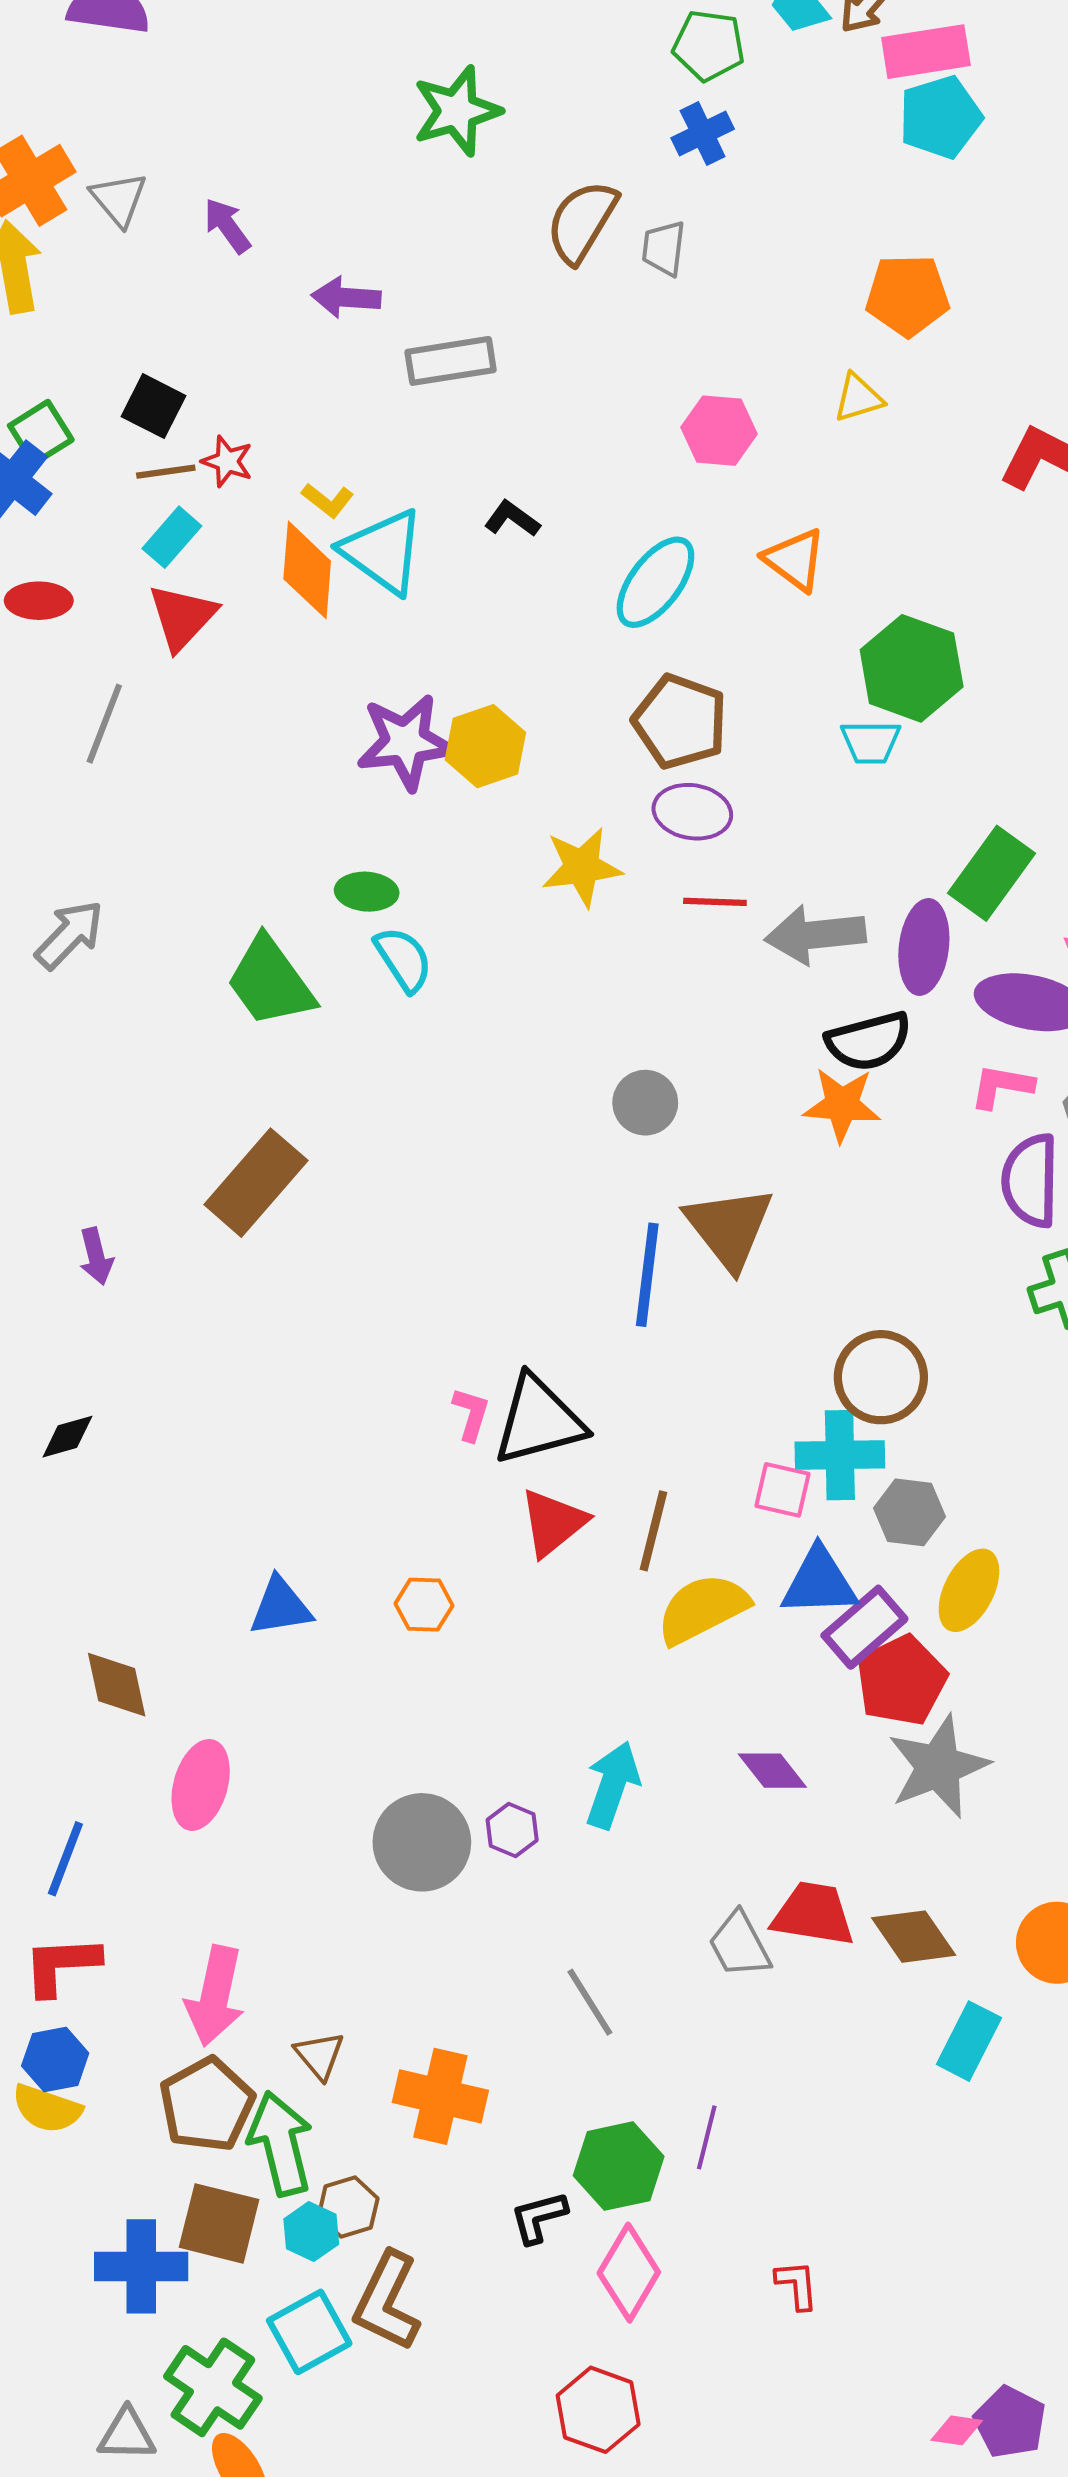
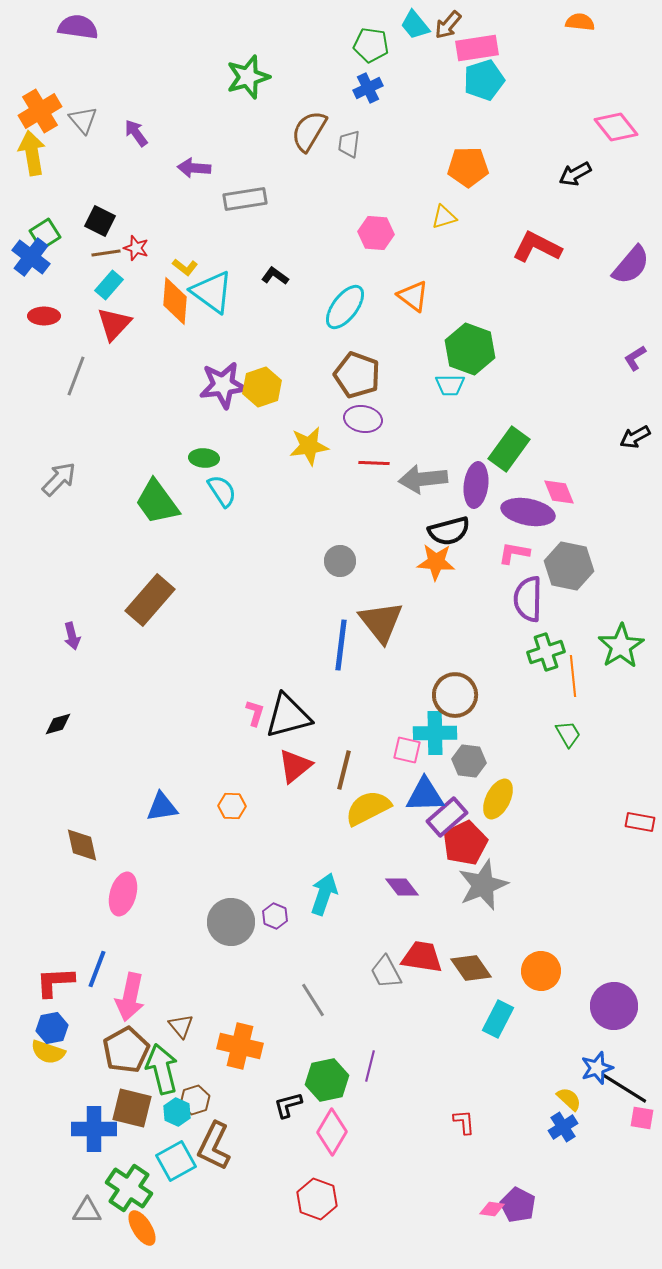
blue line: (65, 1859) -> (97, 969), moved
red L-shape: (797, 2285) -> (464, 1122), moved

